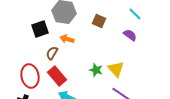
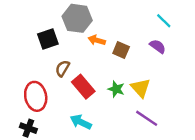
brown square: (99, 21) -> (121, 50), moved
orange arrow: (67, 39) -> (97, 40), moved
red rectangle: (57, 76) -> (83, 87), moved

